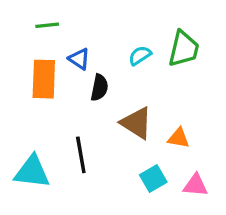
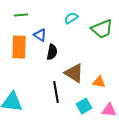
green trapezoid: (184, 49) -> (102, 29), turned 55
cyan semicircle: (140, 56) -> (71, 18), moved
black line: (81, 155) -> (56, 92), moved

